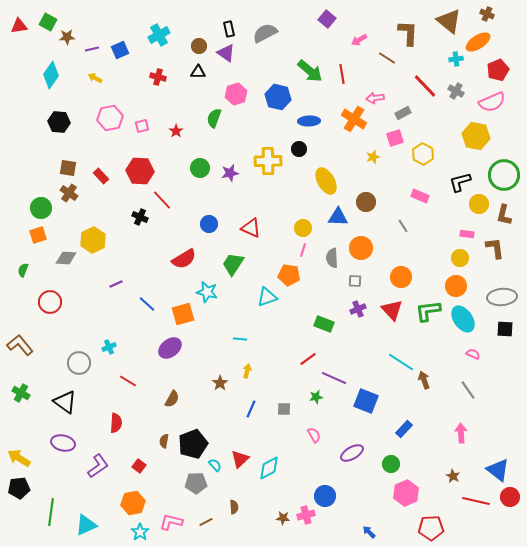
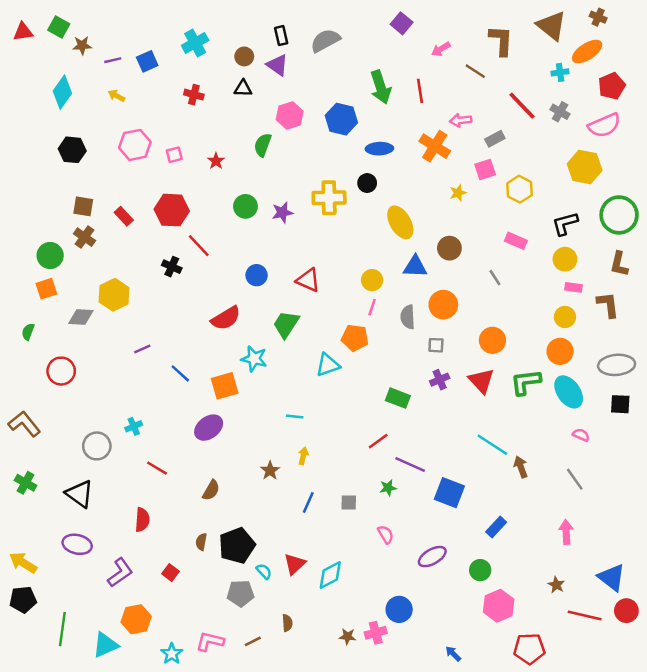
green arrow: (310, 71) -> (381, 87), turned 32
yellow circle: (479, 204) -> (565, 259), moved
orange hexagon: (133, 503) -> (136, 619), moved

